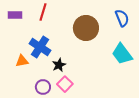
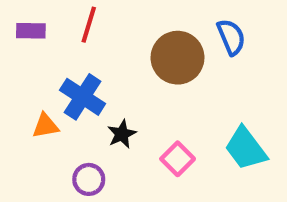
blue semicircle: (122, 18) -> (231, 37), moved
cyan trapezoid: (122, 54) -> (246, 148), moved
pink square: (65, 84) -> (178, 159), moved

